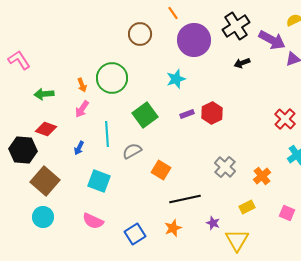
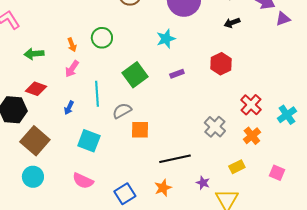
green circle: (112, 78) -> (102, 38), size x0.7
red hexagon: (212, 113) -> (221, 64), moved
red cross: (285, 119) -> (251, 105), moved
orange square: (161, 170) -> (140, 130), moved, turned -30

